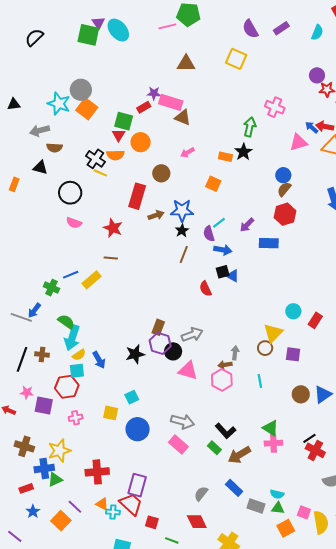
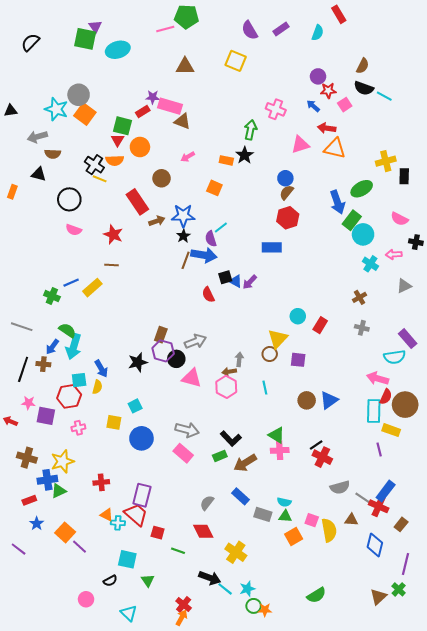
cyan ellipse: (118, 30) -> (118, 50), moved, turned -65
blue arrow: (312, 127) -> (313, 106), moved
red rectangle: (137, 196) -> (137, 202), turned -50
purple arrow: (247, 225) -> (250, 282), moved
blue arrow: (223, 250) -> (204, 255), moved, size x1.4
blue arrow: (34, 310) -> (52, 347), moved
yellow semicircle: (79, 355) -> (97, 387), moved, turned -40
green rectangle: (214, 448) -> (220, 456), turned -64
red cross: (97, 472) -> (101, 482), size x0.7
purple line: (75, 507) -> (79, 547), moved

